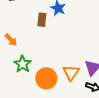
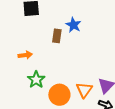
orange arrow: (11, 40) -> (25, 55), turned -56

